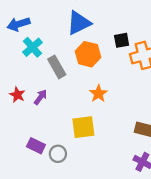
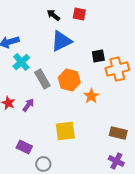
orange hexagon: (88, 54) -> (69, 80), moved
orange star: (98, 94) -> (91, 96), moved
gray circle: (58, 154) -> (43, 164), moved

